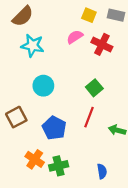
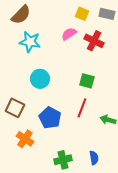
green square: (94, 88) -> (87, 81), turned -35
brown square: (16, 117) -> (15, 108), turned -36
orange cross: (35, 159) -> (25, 139), moved
green cross: (59, 166) -> (63, 160), moved

